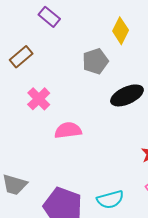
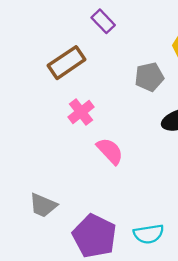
brown rectangle: (21, 57) -> (67, 63), size x1.4
pink semicircle: (68, 130) -> (110, 151), turned 48

